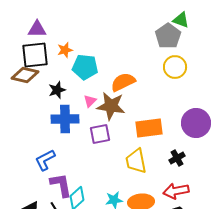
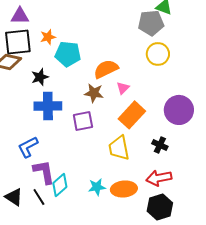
gray pentagon: (168, 36) -> (151, 23), turned 30
pink triangle: (90, 101) -> (123, 88), moved
brown star: (111, 106) -> (94, 93), size x0.7
orange rectangle: (149, 128) -> (132, 115), turned -40
black cross: (177, 158) -> (160, 145), turned -35

